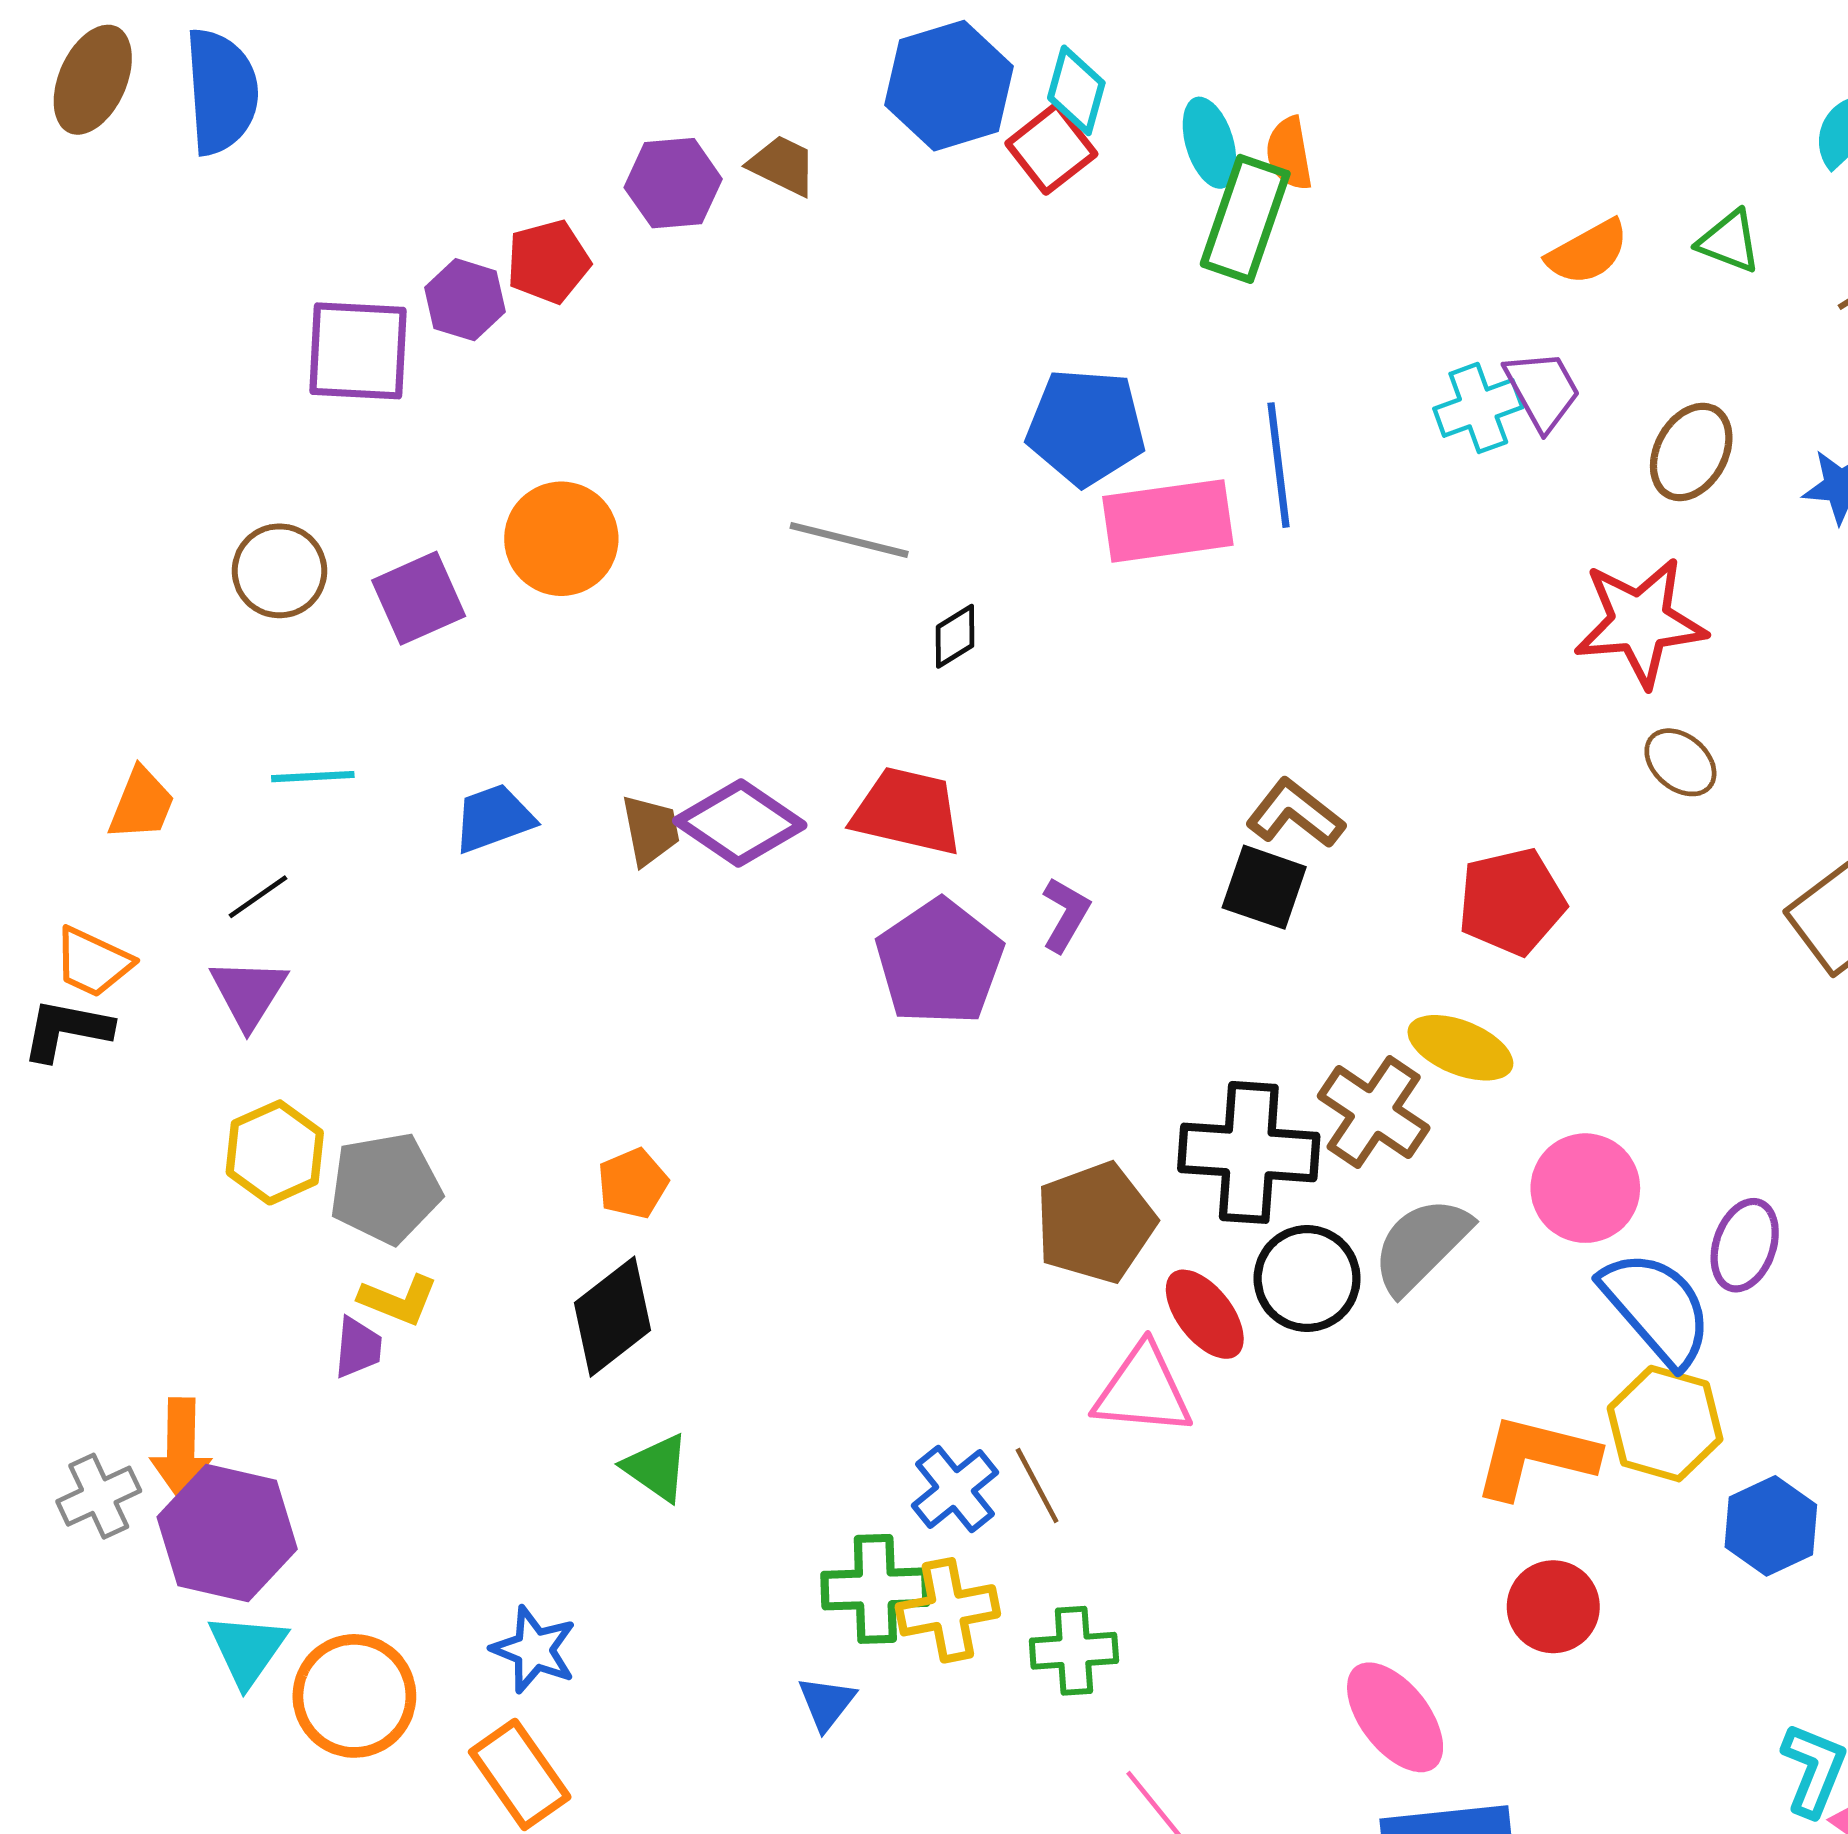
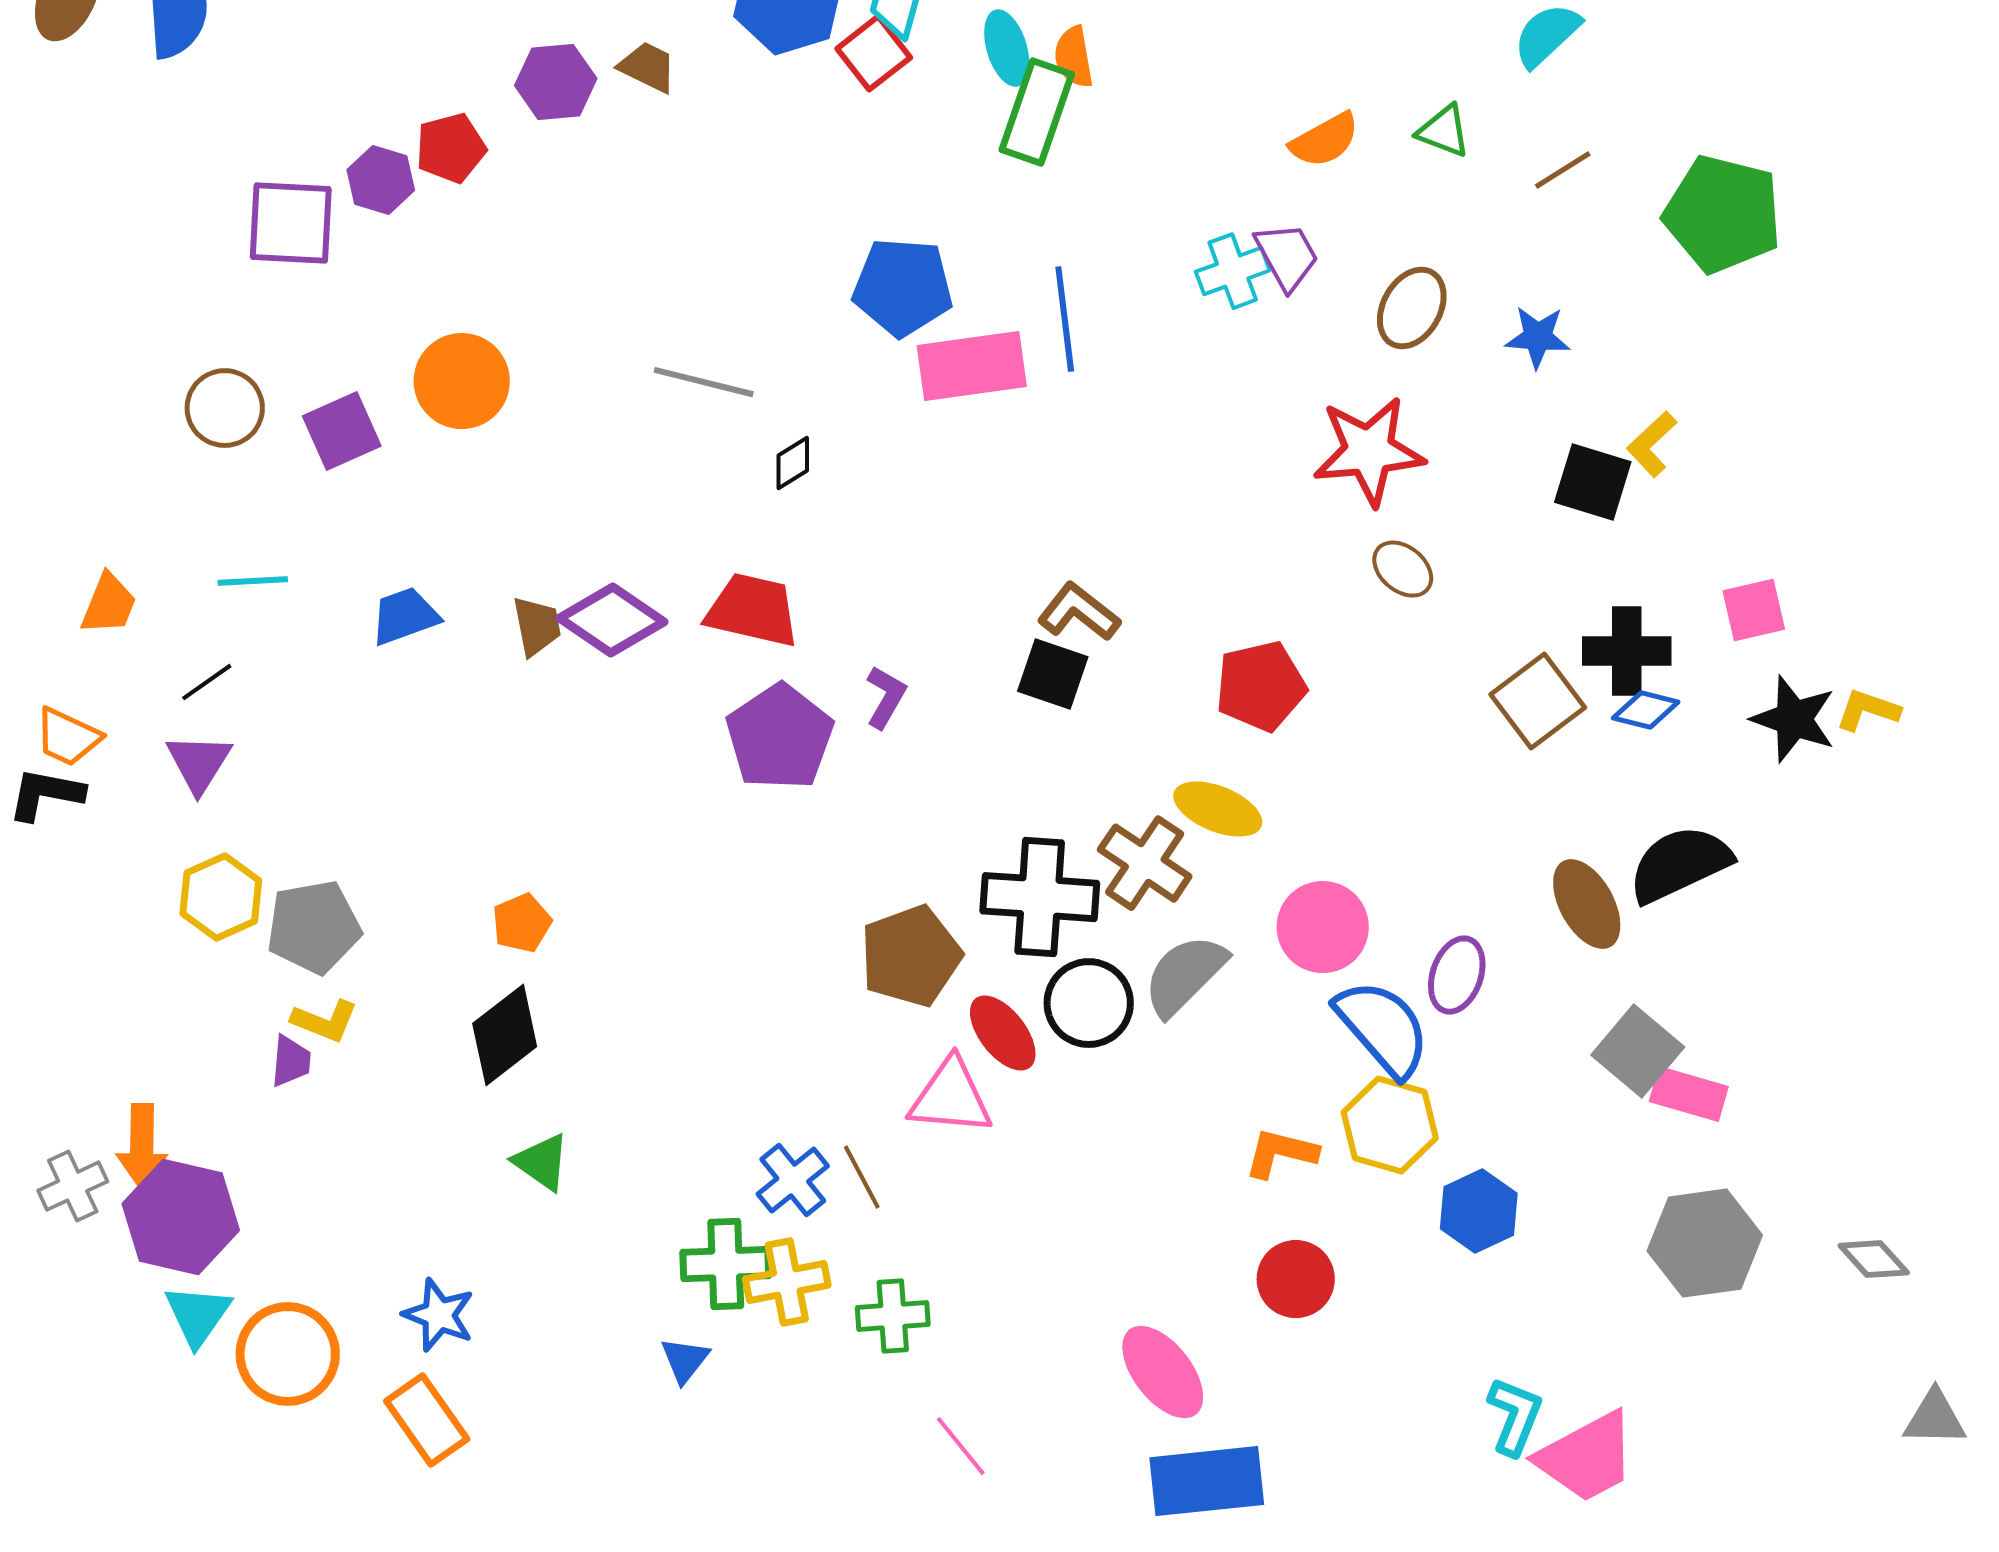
orange L-shape: (1535, 1457) -> (1281, 1153), size x0.7

